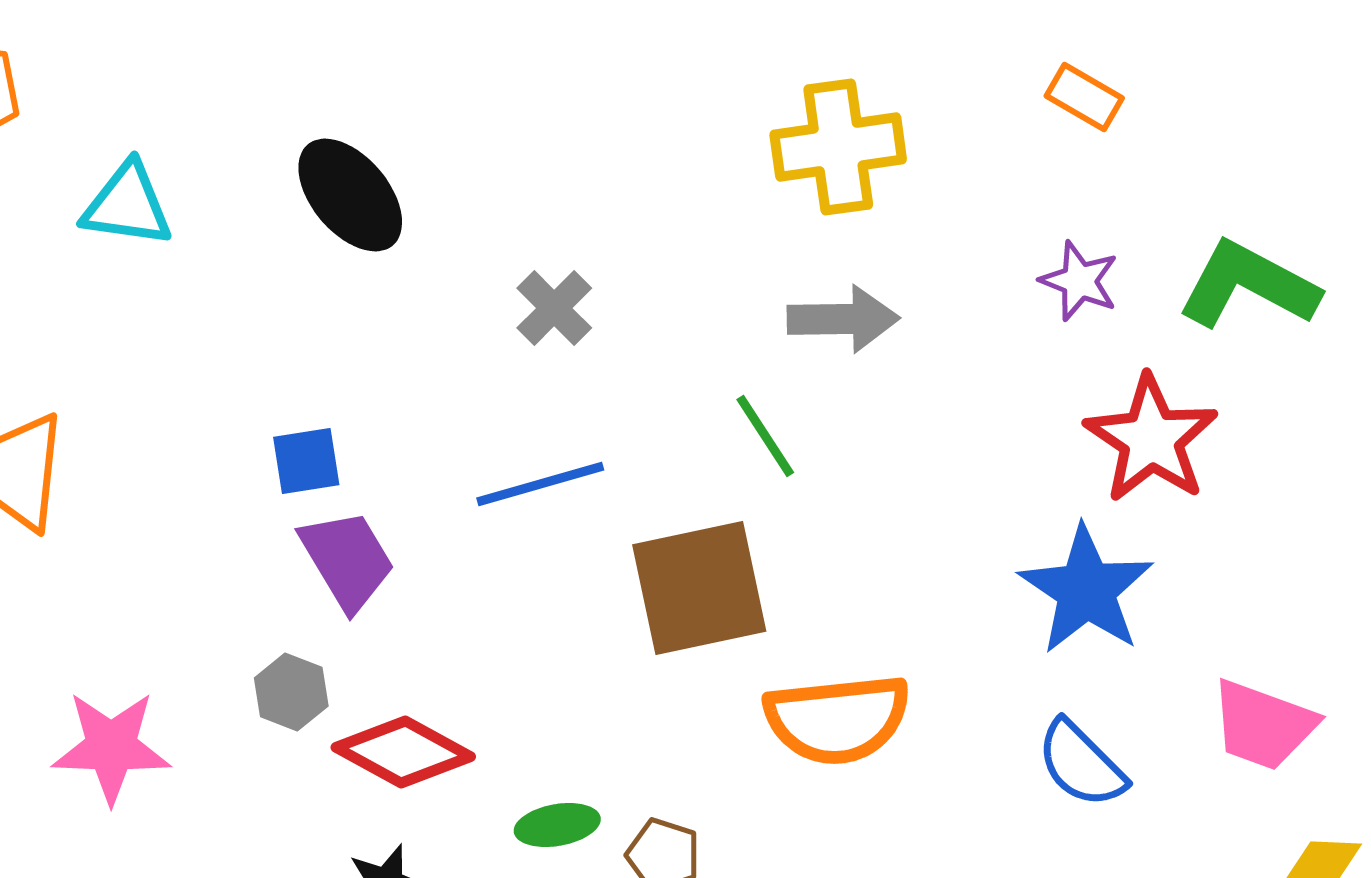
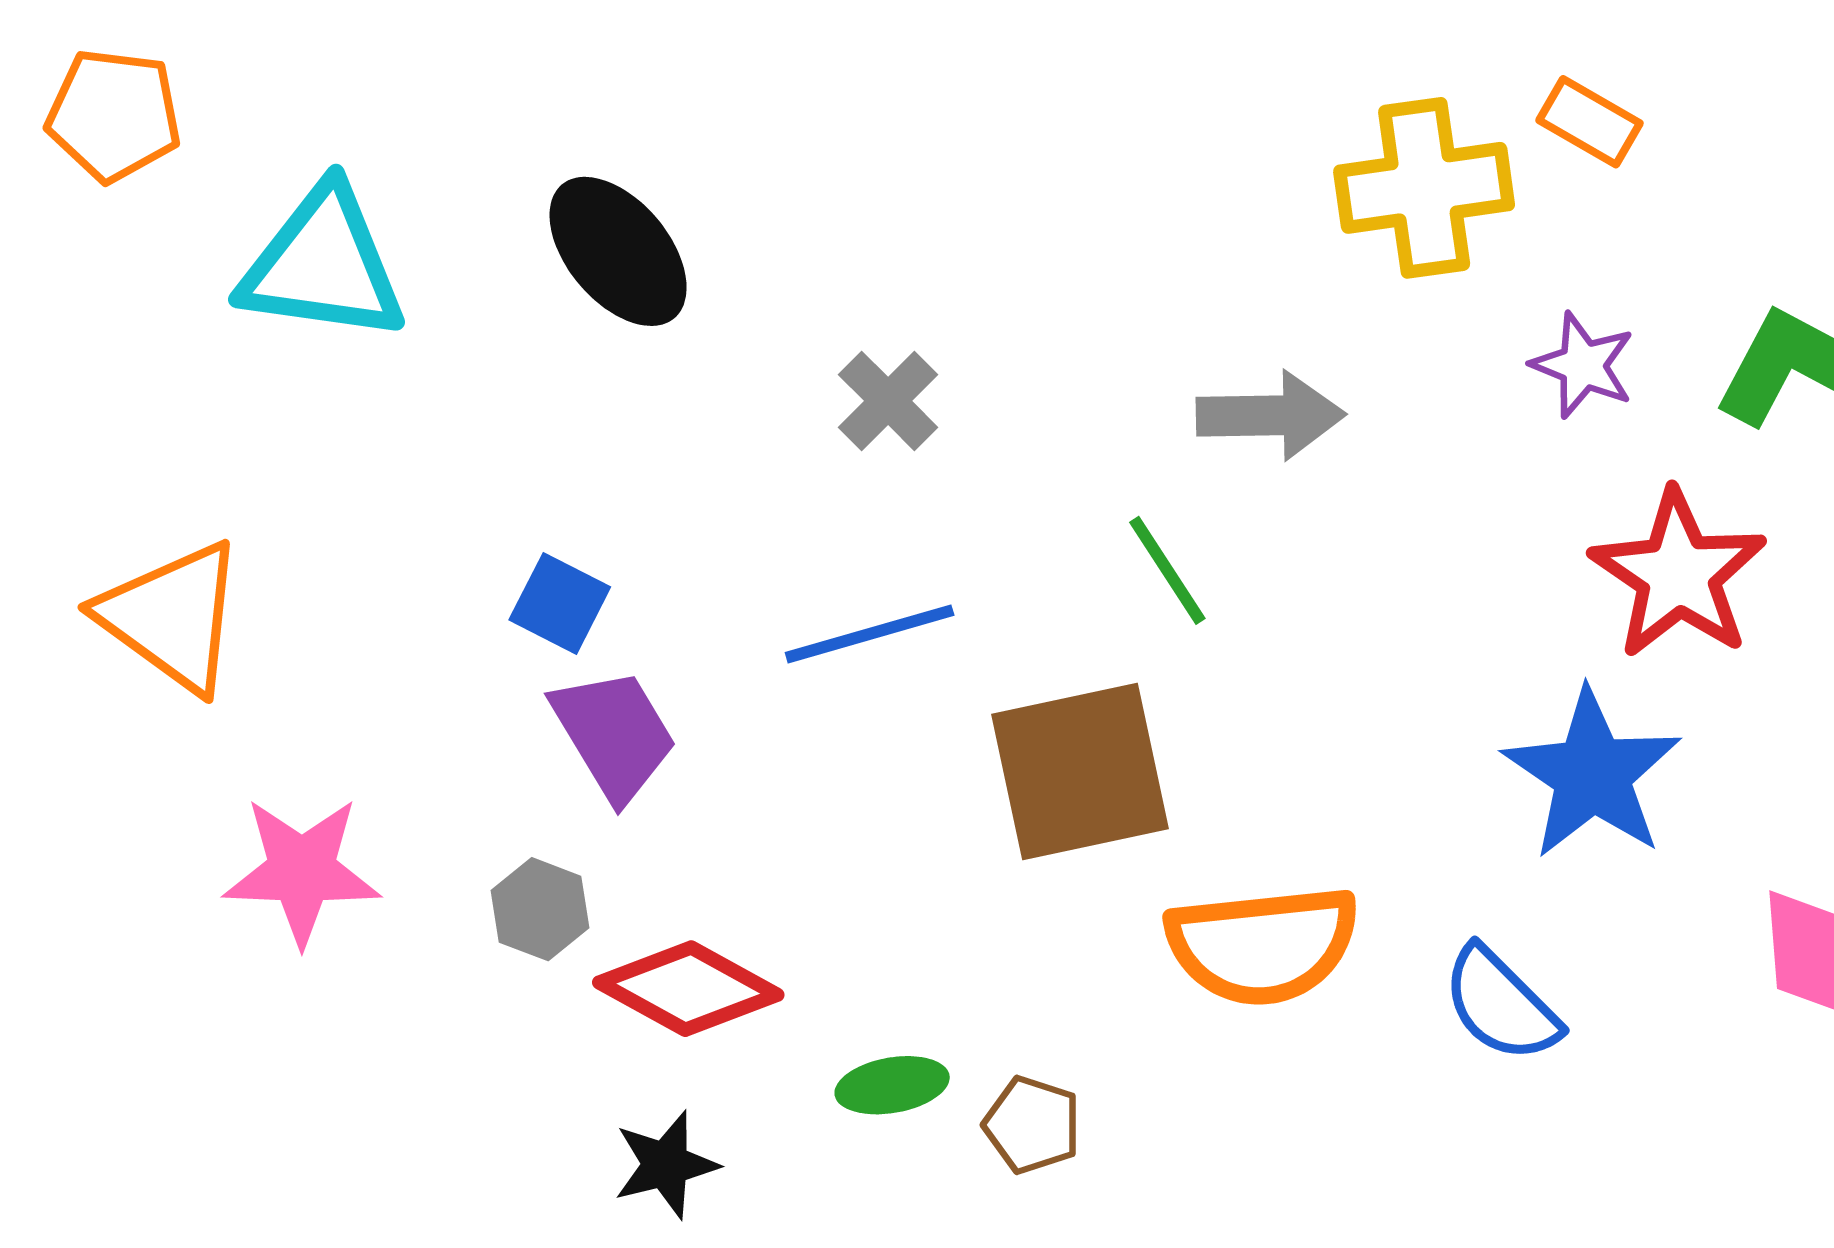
yellow cross: (838, 147) -> (1424, 188), moved
cyan triangle: (127, 205) -> (323, 265), size x1.4
blue square: (306, 461) -> (560, 603), turned 36
pink star: (111, 747) -> (302, 871), moved
blue semicircle: (1081, 764) -> (1501, 1004), moved

